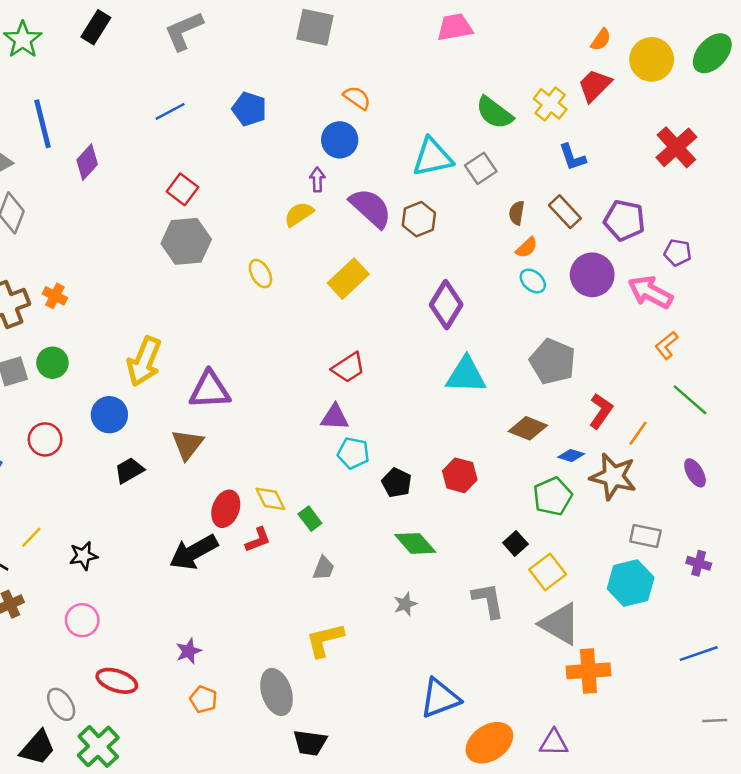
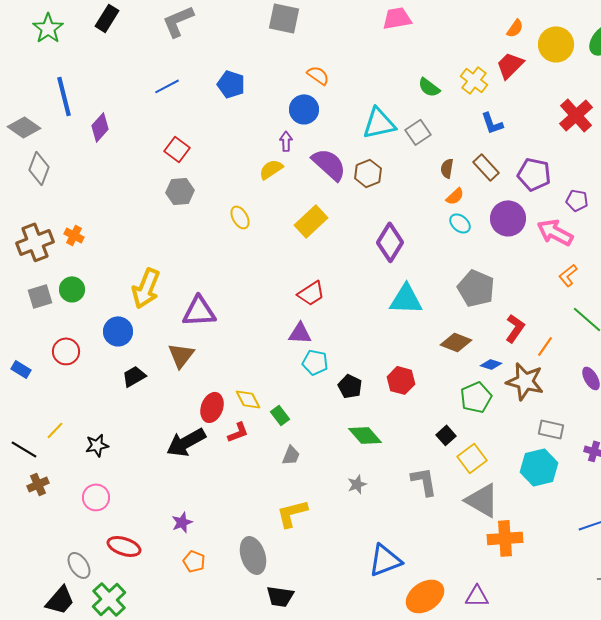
green semicircle: (494, 113) -> (429, 87), size x0.7
gray hexagon: (186, 241) -> (180, 191), size x0.7

